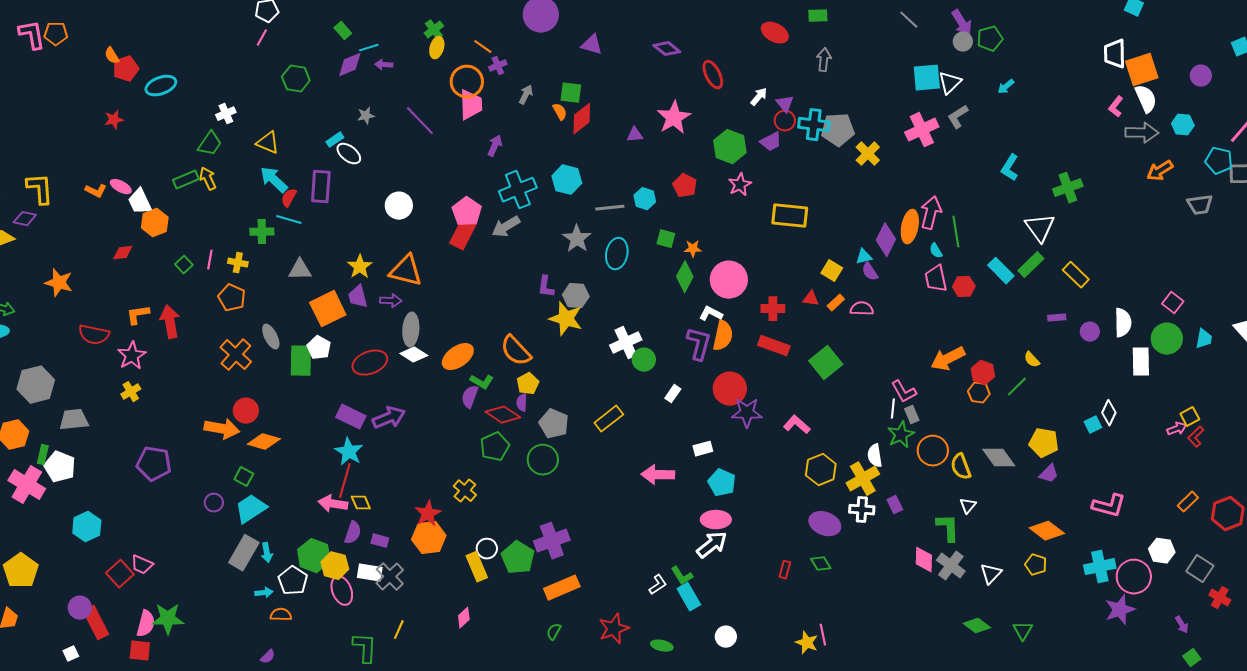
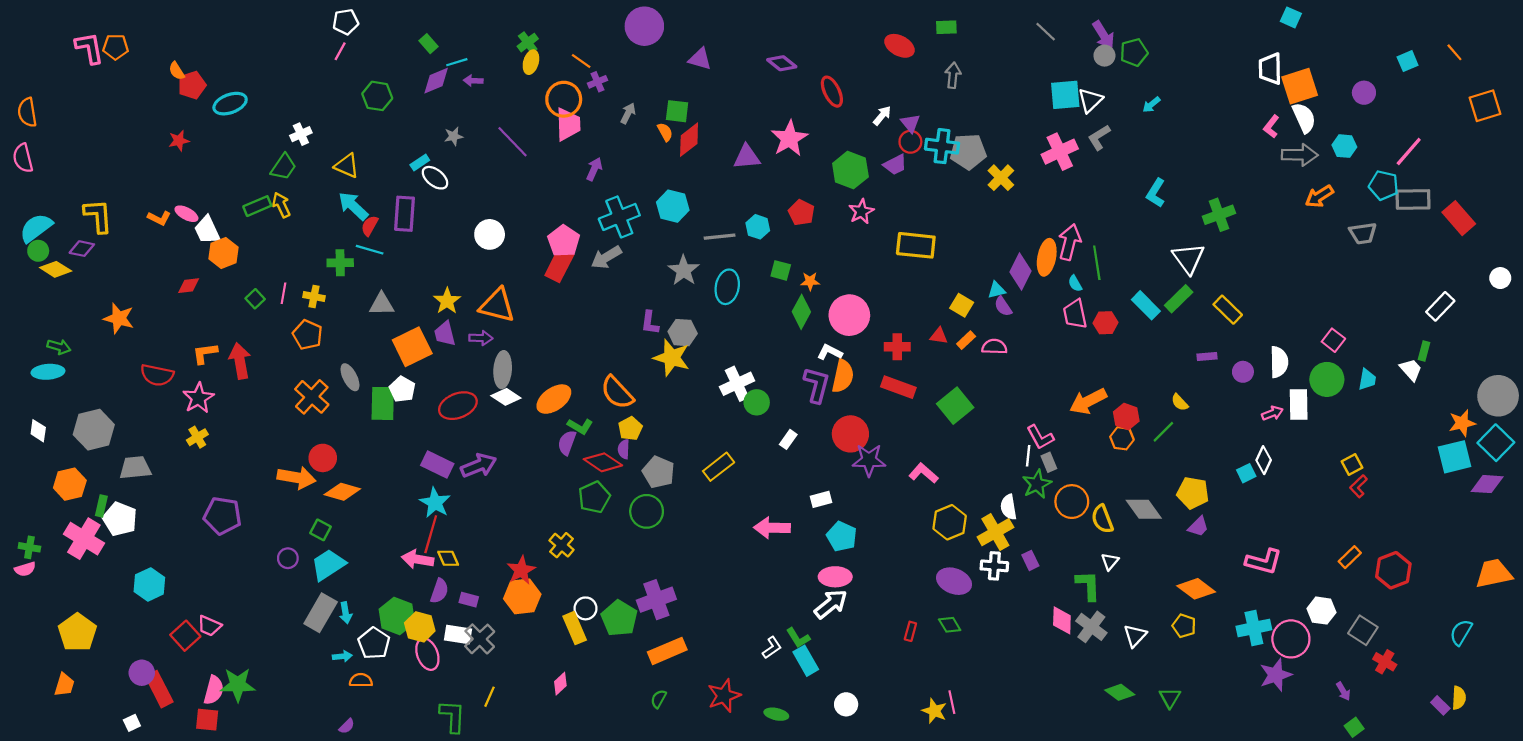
purple triangle: (635, 135) -> (747, 157), size x1.5
pink arrow: (1177, 429) -> (1272, 413), moved

